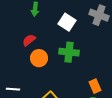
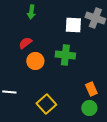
white square: (67, 22) -> (73, 25), moved, turned -30

